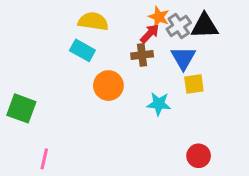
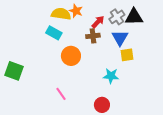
orange star: (159, 17) -> (76, 11), moved
cyan star: (159, 104) -> (111, 76), moved
red circle: (199, 156) -> (102, 105), moved
pink line: (44, 159) -> (61, 94), moved, turned -48

